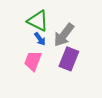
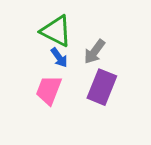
gray arrow: (64, 35) -> (95, 52), size x0.7

